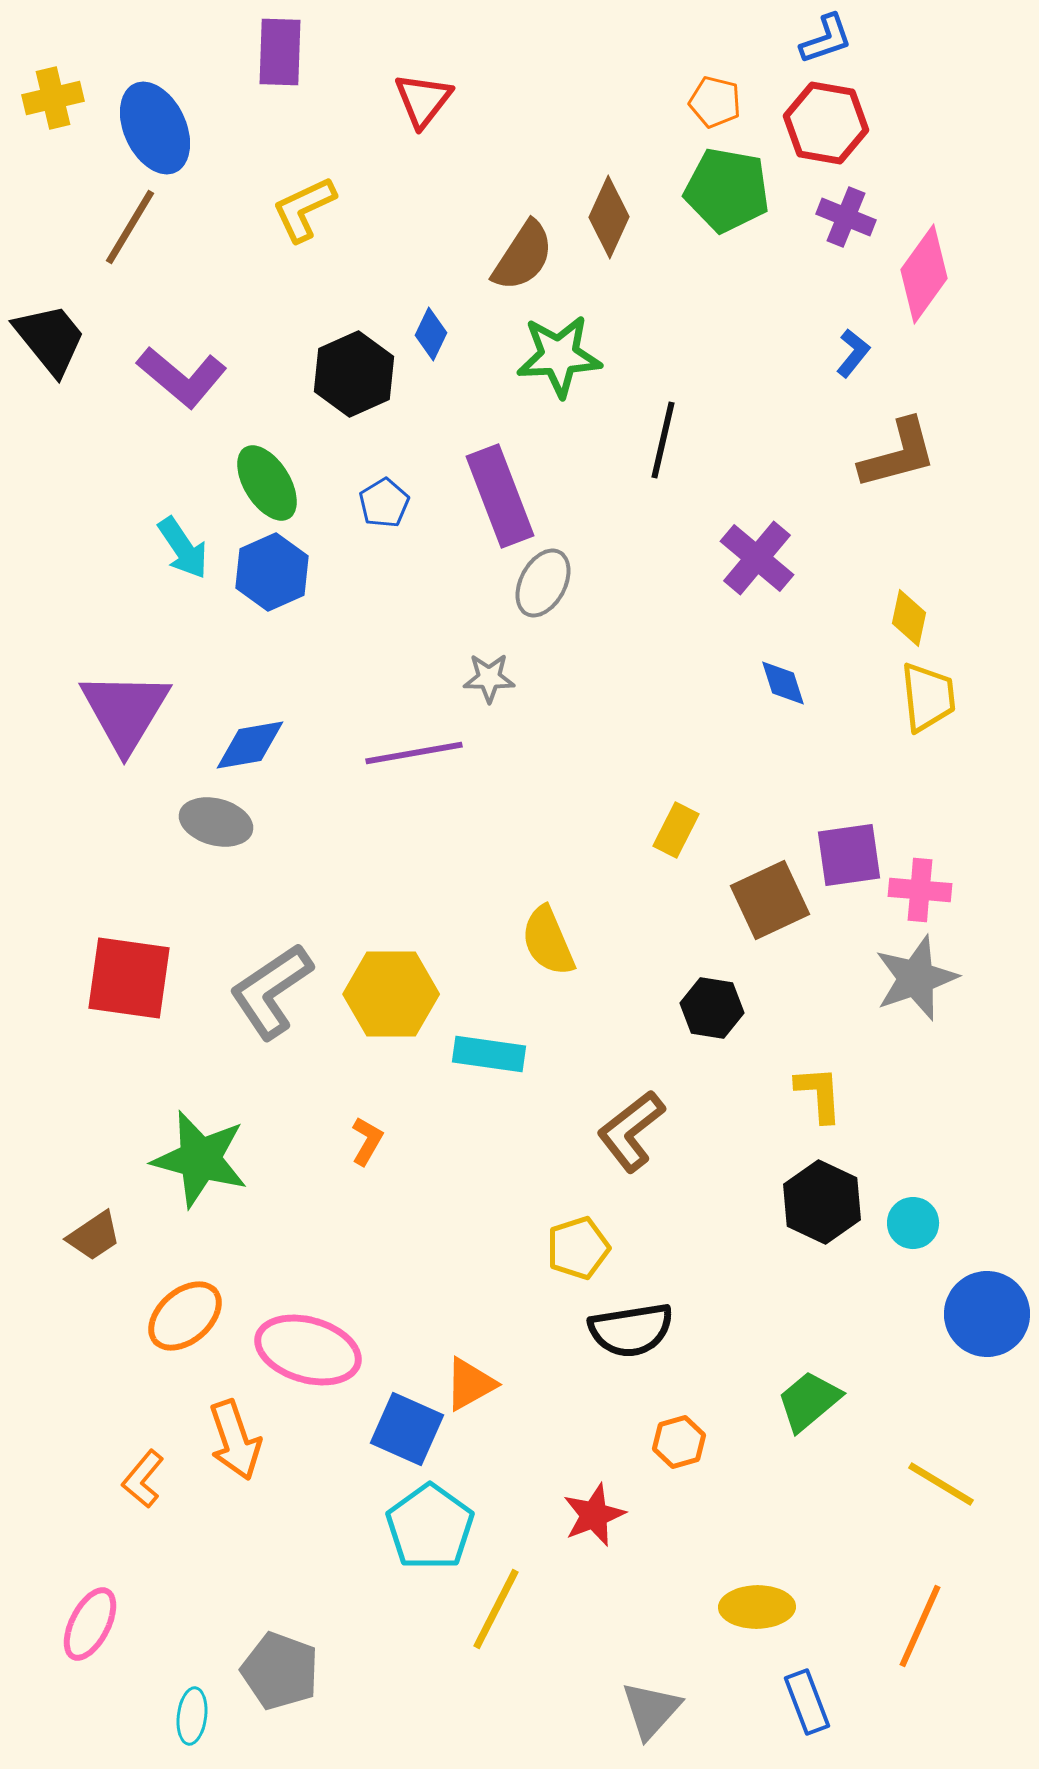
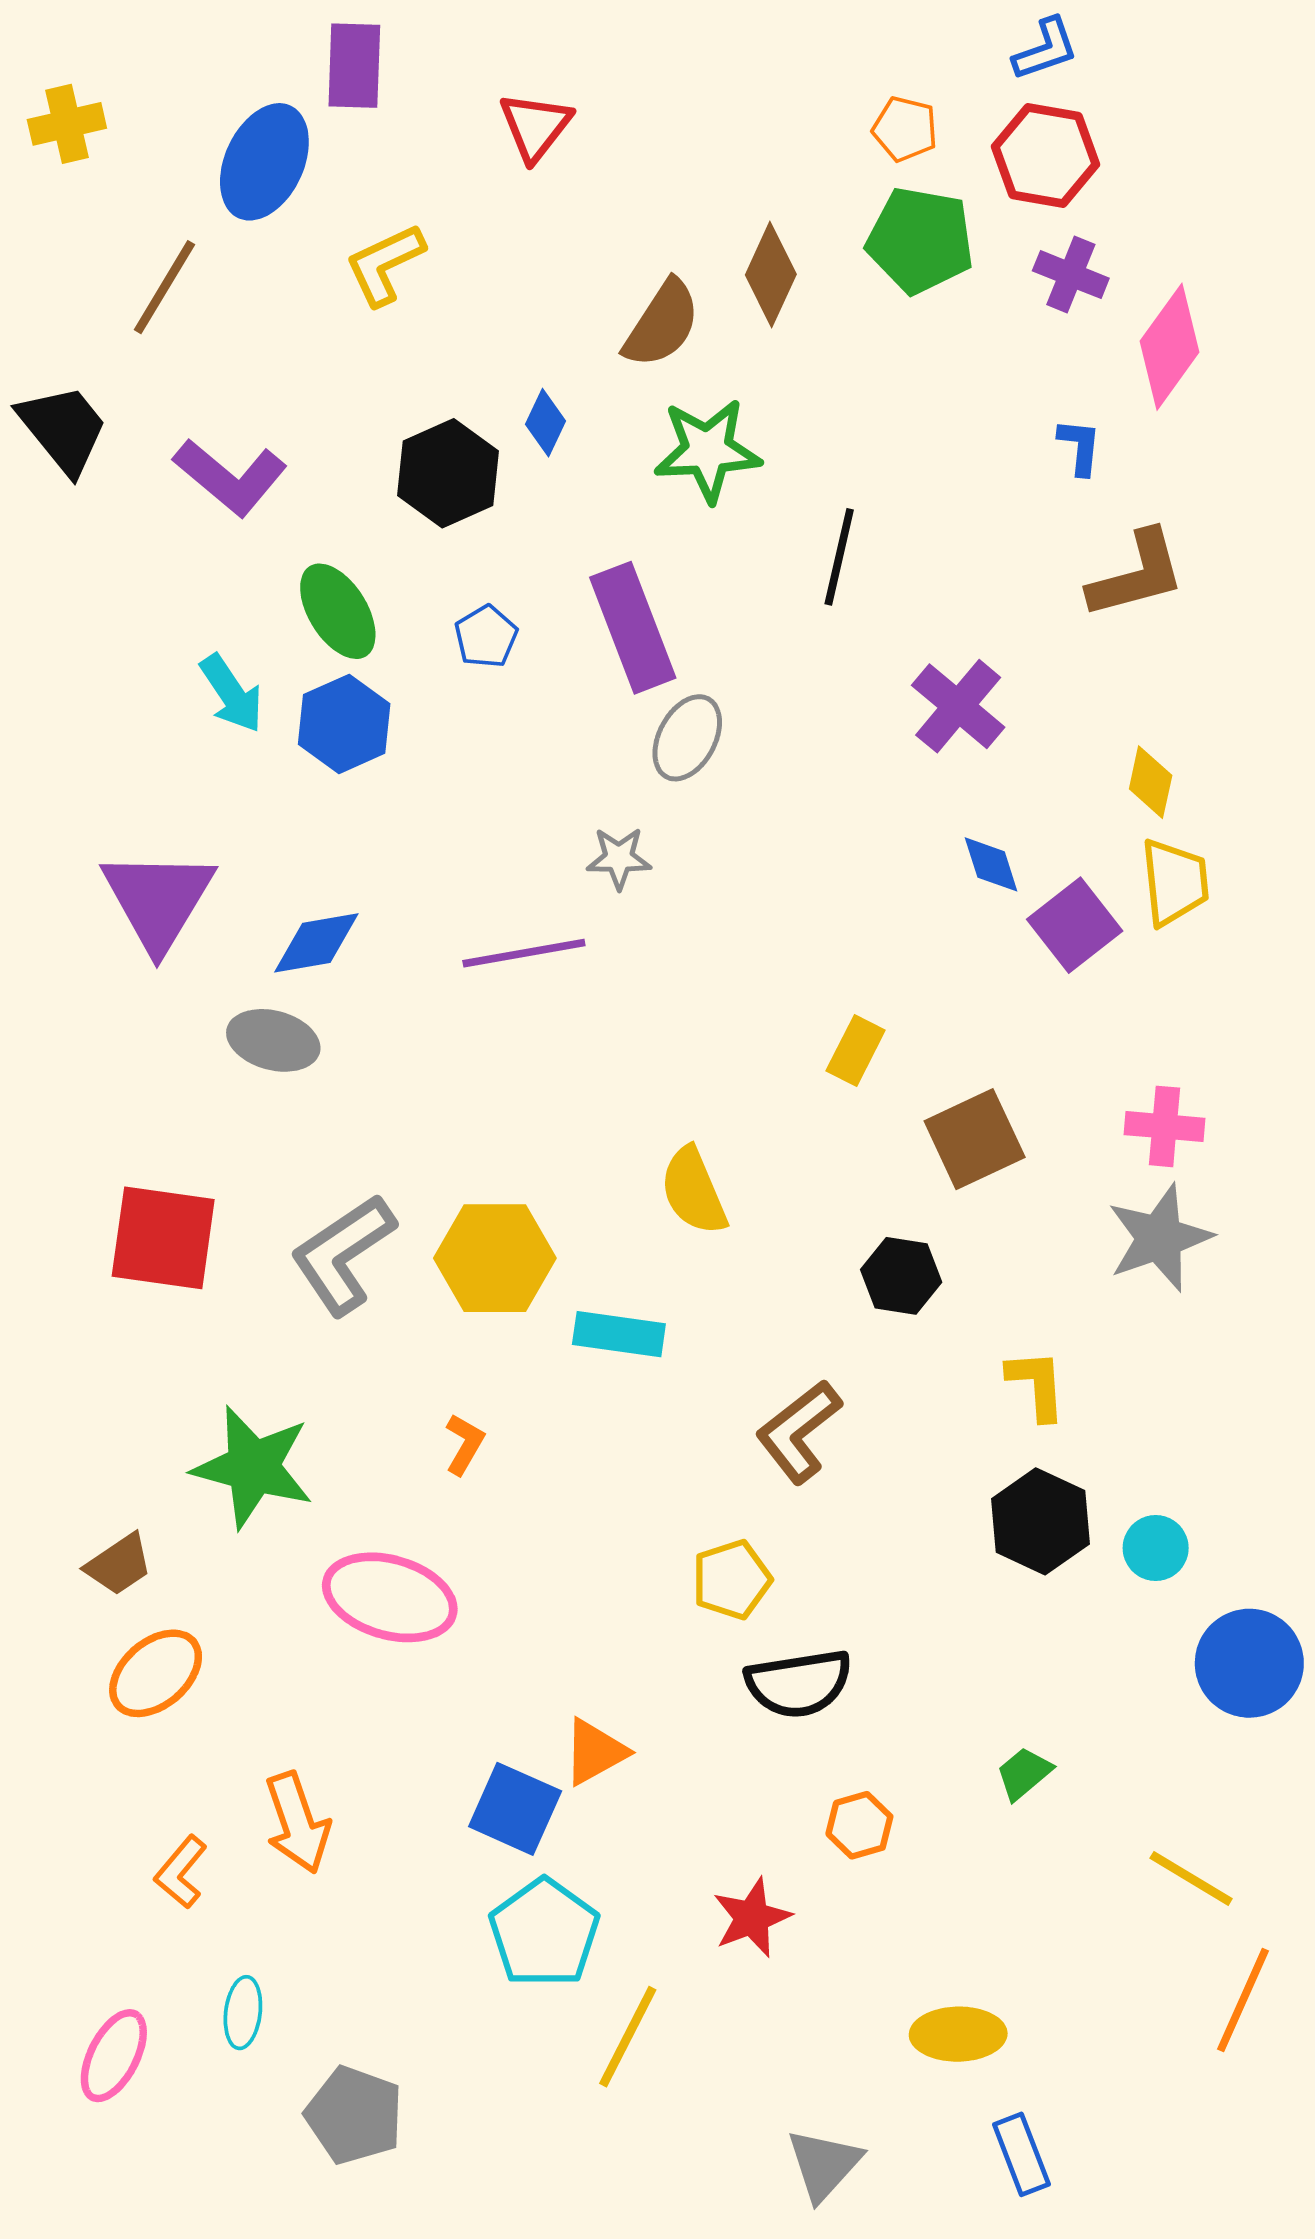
blue ellipse: (155, 128) -> (264, 162), moved, turned 50
blue L-shape: (853, 353) -> (1080, 447), turned -33
purple square: (849, 855) -> (1075, 925), moved, turned -30
orange ellipse: (185, 1316) -> (156, 1673), moved
pink ellipse: (308, 1350) -> (390, 1597), moved
green trapezoid: (809, 1401) -> (1024, 1773), size x0.7
orange line: (920, 1626) -> (1243, 2000), moved
cyan ellipse: (192, 1716) -> (243, 2013), moved

